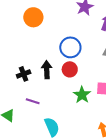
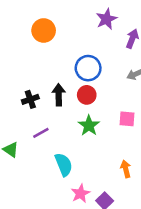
green star: (82, 95) -> (89, 126), moved
purple line: (33, 101) -> (41, 133), turned -48

